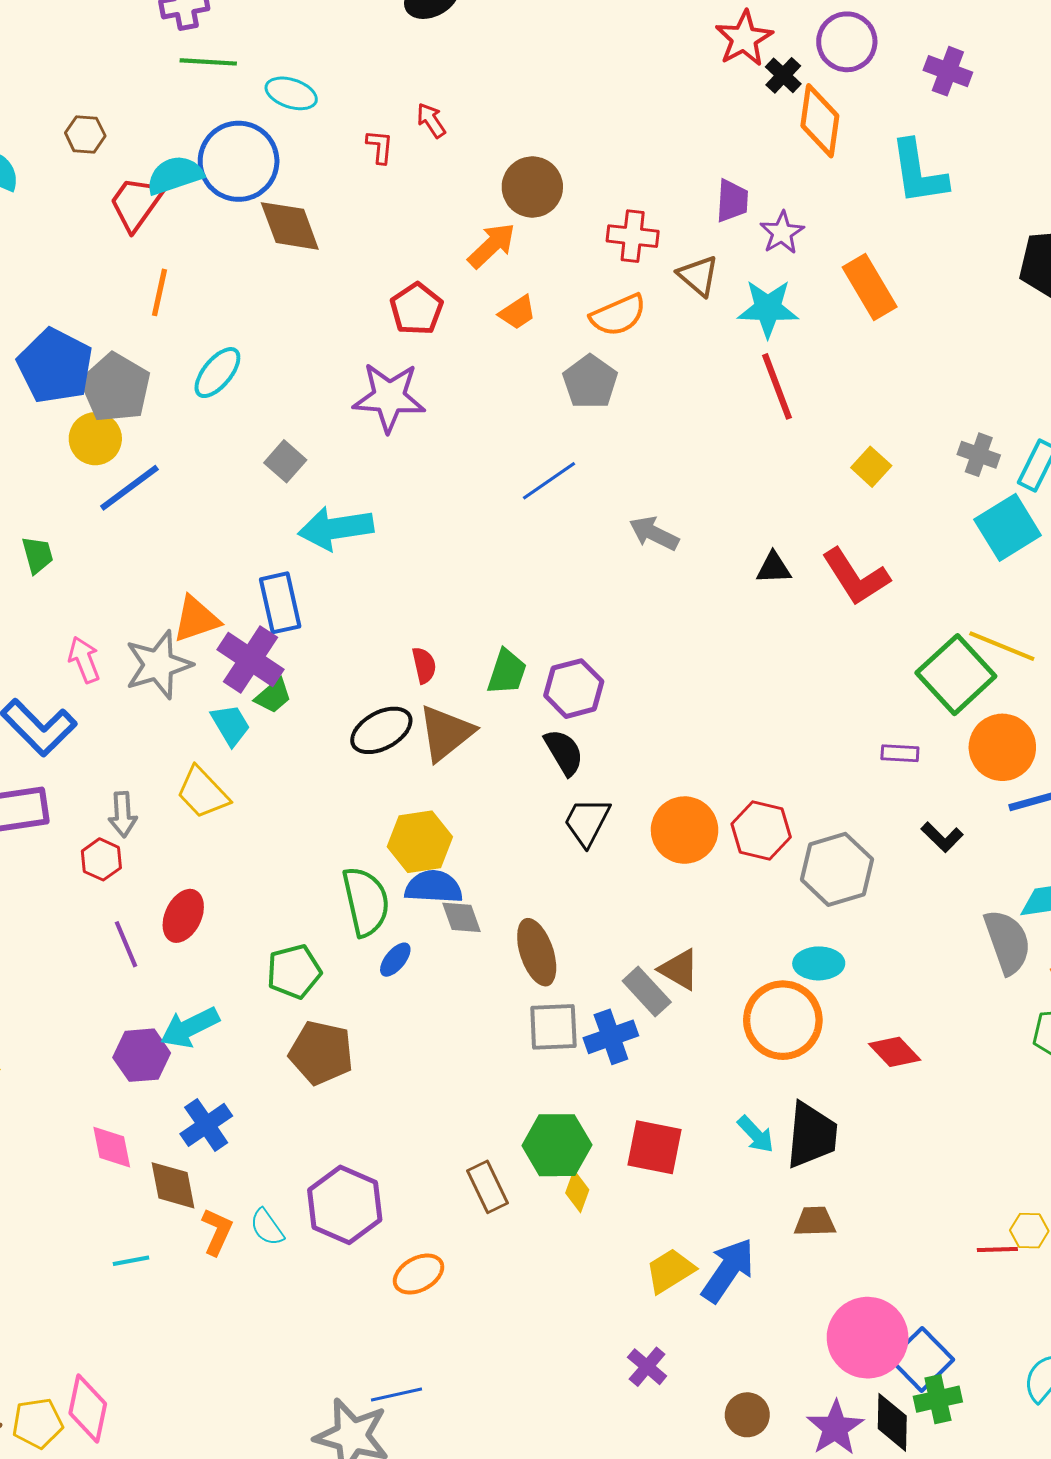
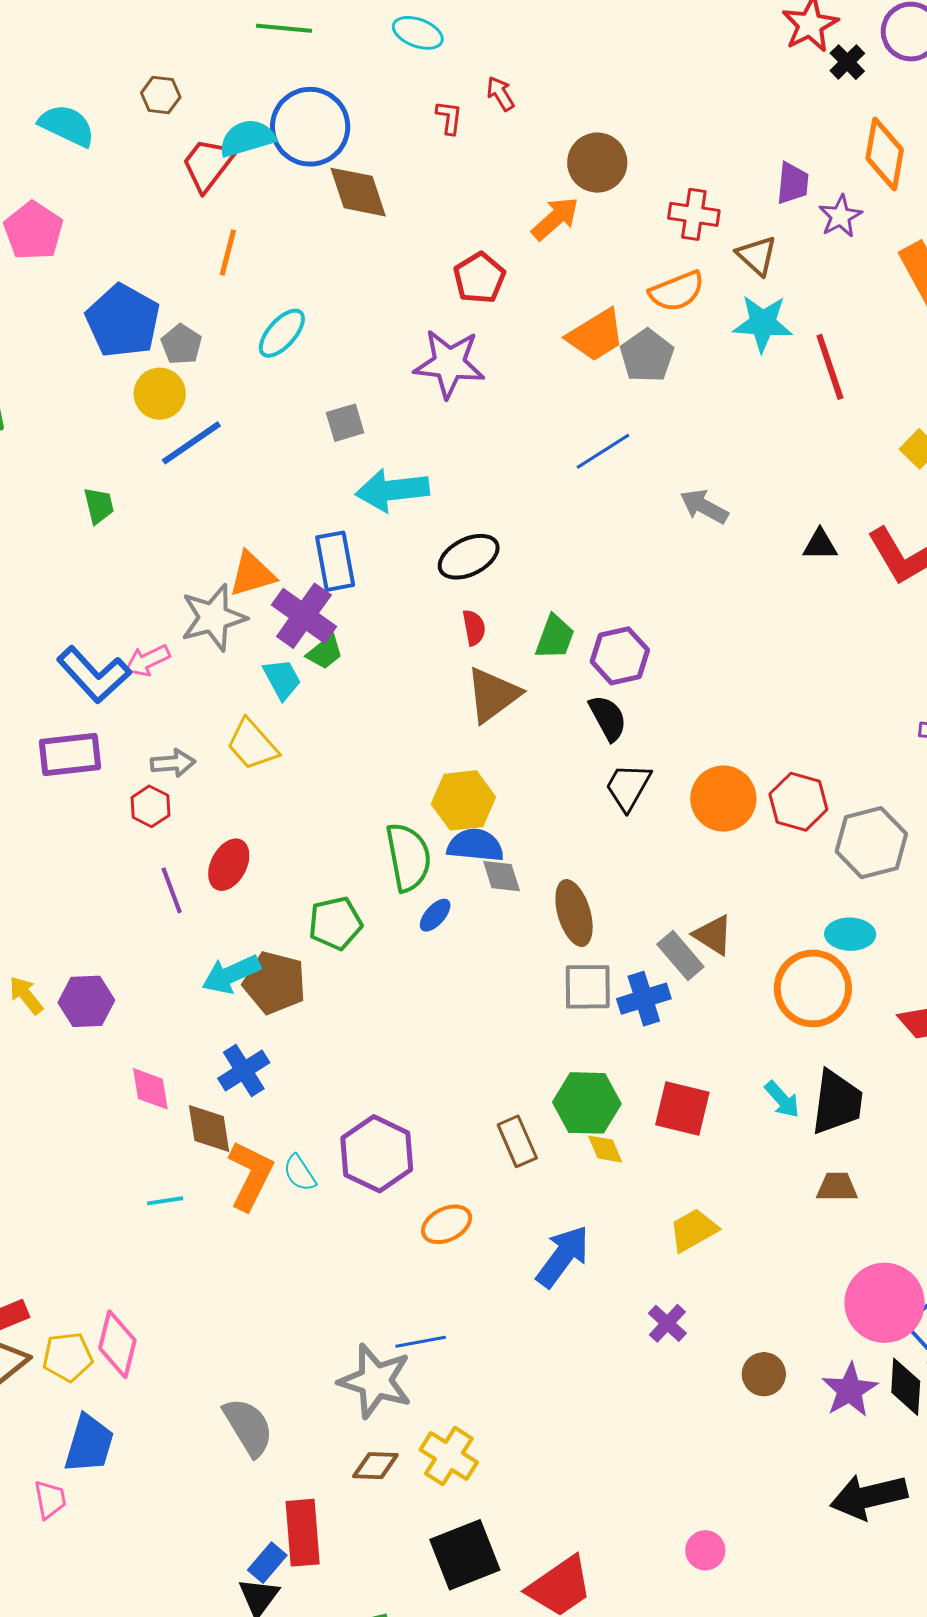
cyan ellipse: (291, 93) -> (418, 33), moved
orange diamond: (820, 121) -> (885, 154), moved
cyan star: (768, 308) -> (763, 323), moved
orange trapezoid: (517, 313) -> (596, 335), moved, size x1.6
gray pentagon: (116, 388) -> (181, 344), size x0.6
gray square: (285, 461) -> (345, 423), turned 30
pink arrow: (84, 660) -> (147, 661), moved, turned -96
black ellipse: (381, 730) -> (469, 557), moved
gray arrow: (123, 814) -> (173, 763), turned -93
brown pentagon: (321, 1053) -> (275, 983), moved
purple hexagon: (142, 1055) -> (86, 1001), moved
yellow diamond: (577, 1191) -> (605, 1149), turned -45
orange L-shape: (217, 1232) -> (251, 1175), size x1.5
blue arrow: (728, 1270) -> (563, 1256), moved

